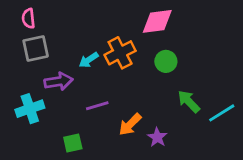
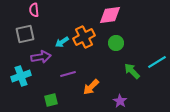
pink semicircle: (28, 18) -> (34, 10), moved
cyan line: (222, 113) -> (157, 62), moved
purple star: (157, 137) -> (120, 101), moved

